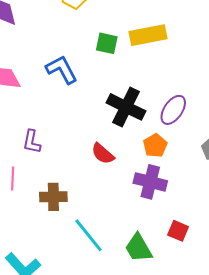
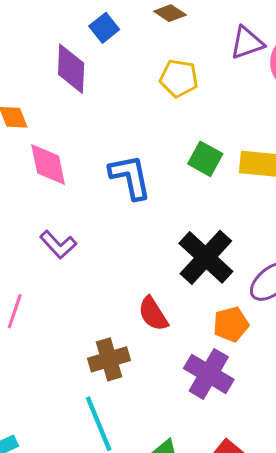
purple L-shape: (32, 142) -> (58, 245), moved, turned -70
brown cross: (53, 197) -> (109, 359), moved, turned -32

